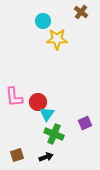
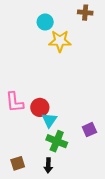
brown cross: (81, 12) -> (85, 13), turned -32
black arrow: (46, 157) -> (48, 165), turned 112

